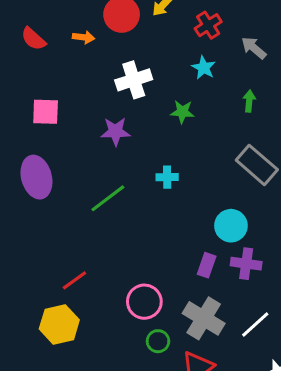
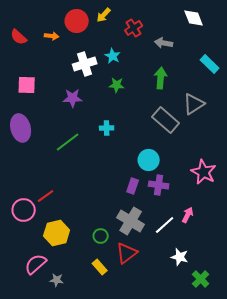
gray arrow: (254, 48) -> (164, 43), turned -30
cyan star: (204, 68) -> (113, 56), moved
green arrow: (249, 101) -> (161, 78), size x1.5
pink circle: (144, 302) -> (24, 210), moved
yellow hexagon: (59, 324) -> (57, 233), moved

